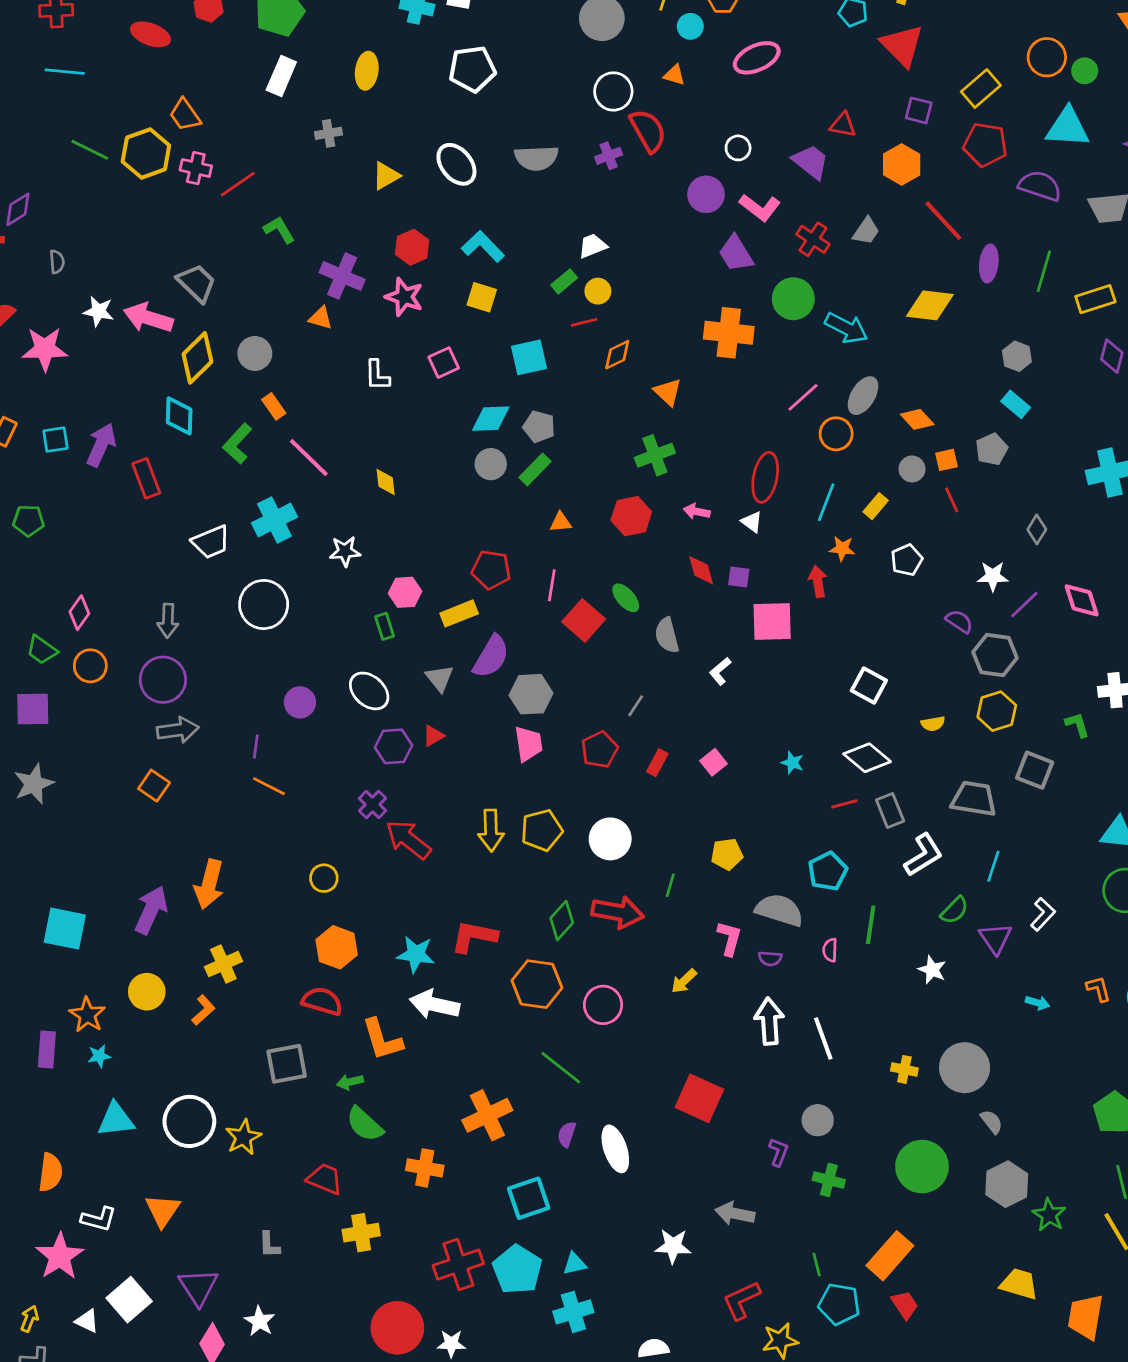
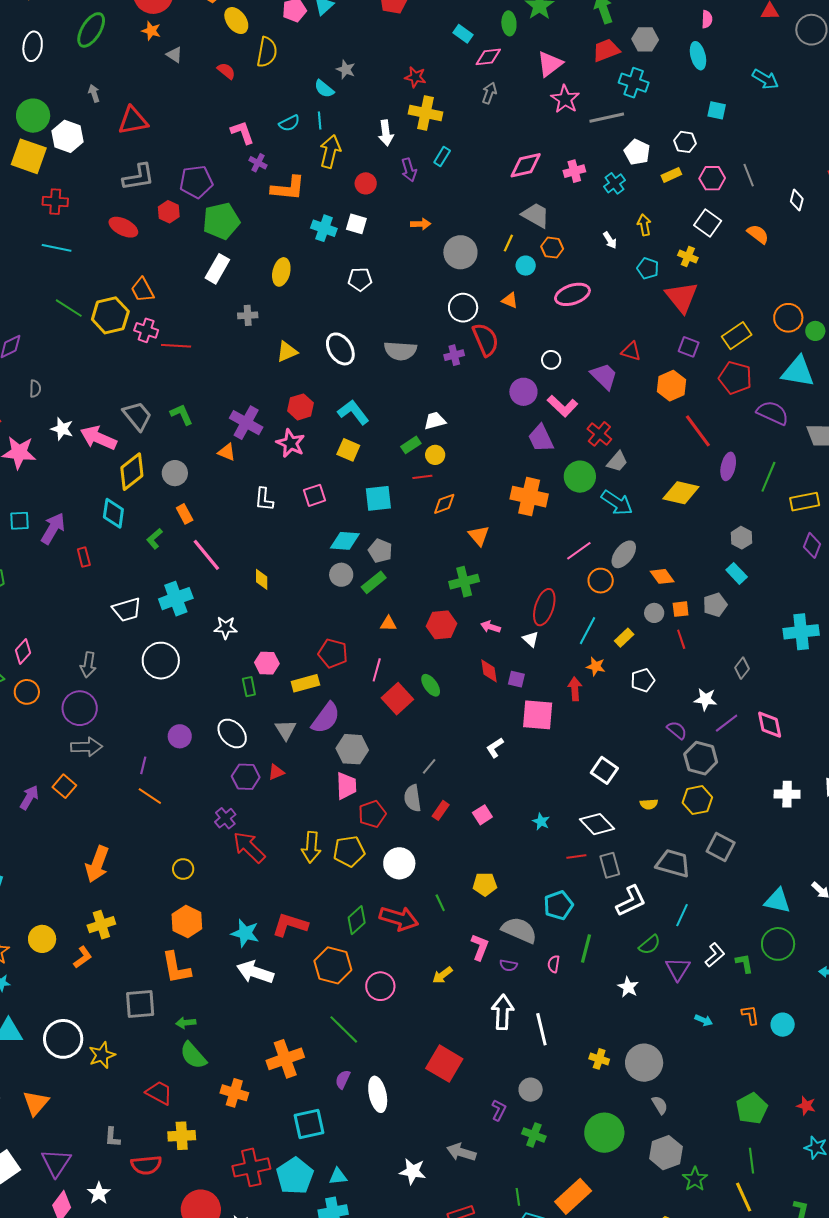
white pentagon: (472, 69) -> (360, 279), size x0.7
red line: (238, 184) -> (176, 346), turned 32
green L-shape: (279, 230) -> (182, 414), moved
gray trapezoid: (866, 231) -> (617, 462), moved
green L-shape: (237, 444) -> (155, 539), size x0.7
red rectangle: (146, 478) -> (84, 557), size x0.7
gray semicircle: (667, 635) -> (413, 798), moved
green L-shape: (1077, 725) -> (744, 963), moved
red pentagon: (599, 750) -> (372, 814), moved
green line: (670, 885) -> (440, 903), turned -48
purple arrow: (151, 910) -> (29, 797), moved, size x0.7
red semicircle: (322, 1001) -> (146, 1165), moved, turned 152
orange L-shape: (382, 1040) -> (176, 968), moved

